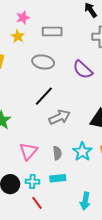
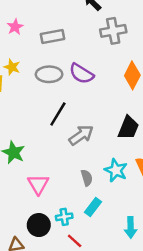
yellow star: (18, 36) -> (12, 67), moved
purple semicircle: (83, 70) -> (81, 74), moved
pink triangle: (28, 151) -> (38, 184), moved
cyan rectangle: (58, 178) -> (93, 207), turned -35

